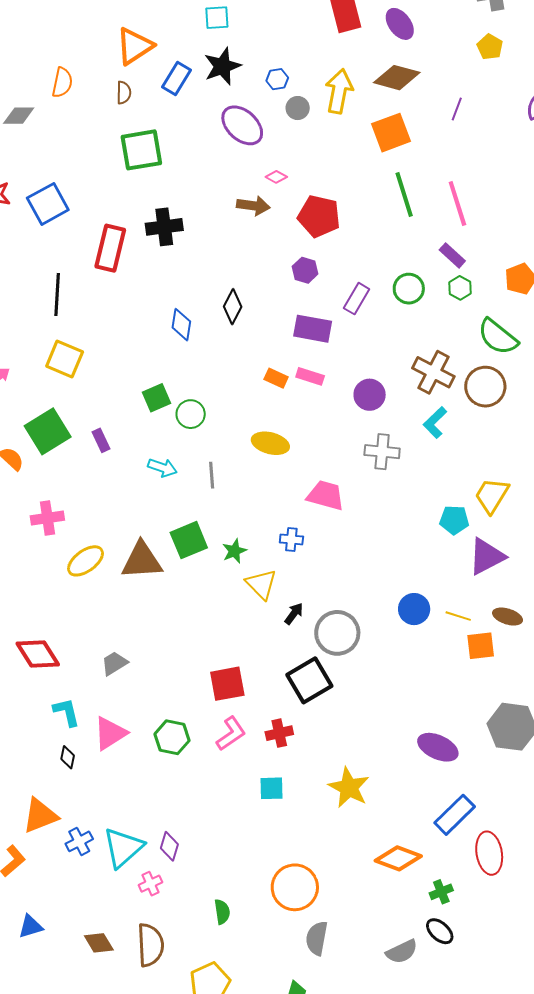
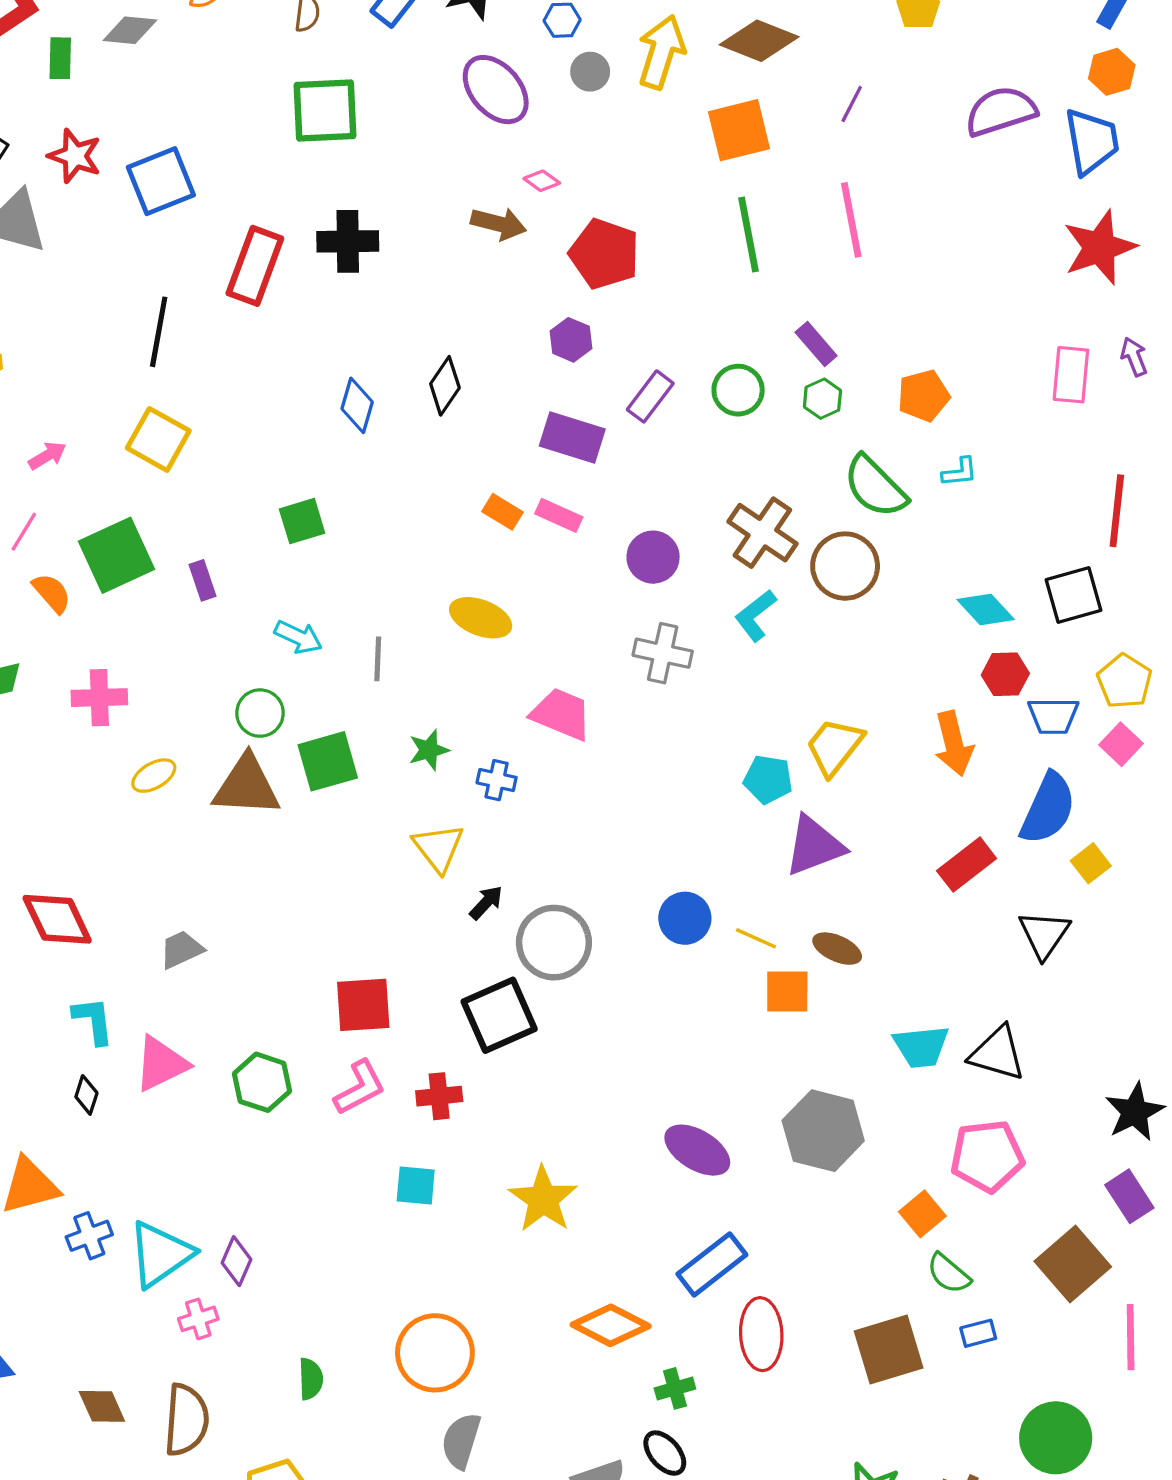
pink line: (457, 204) -> (851, 220), moved
green circle: (191, 414) -> (260, 713), moved
green star: (234, 551) -> (429, 750), moved
yellow ellipse: (86, 561) -> (154, 776), size x0.7

